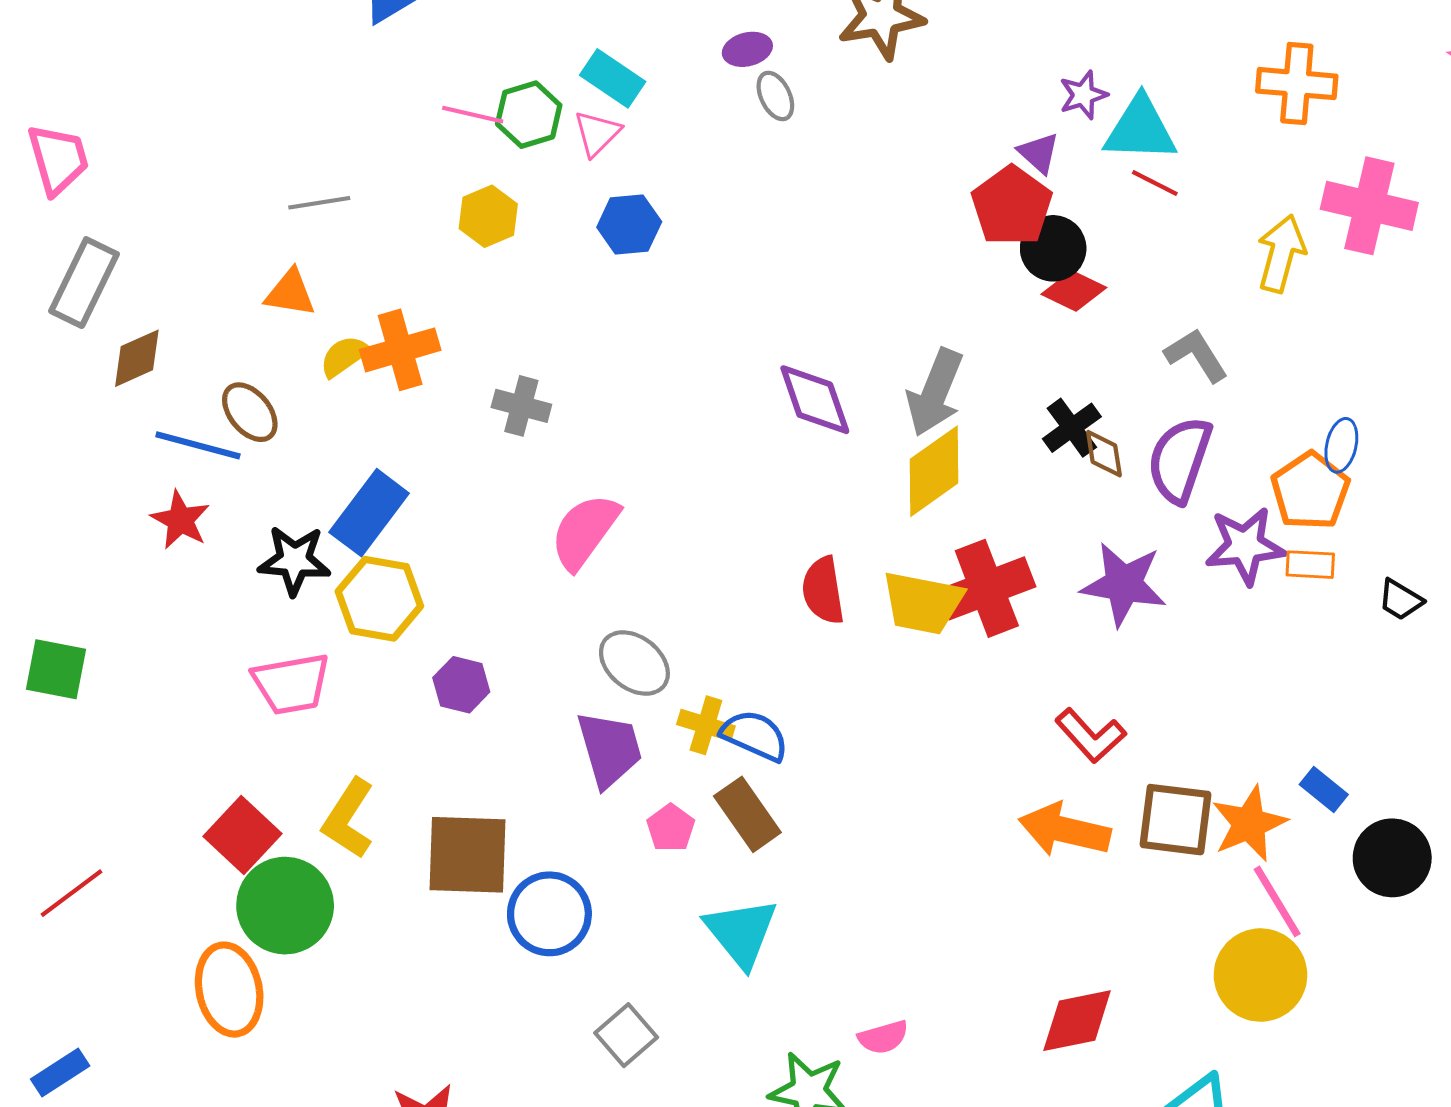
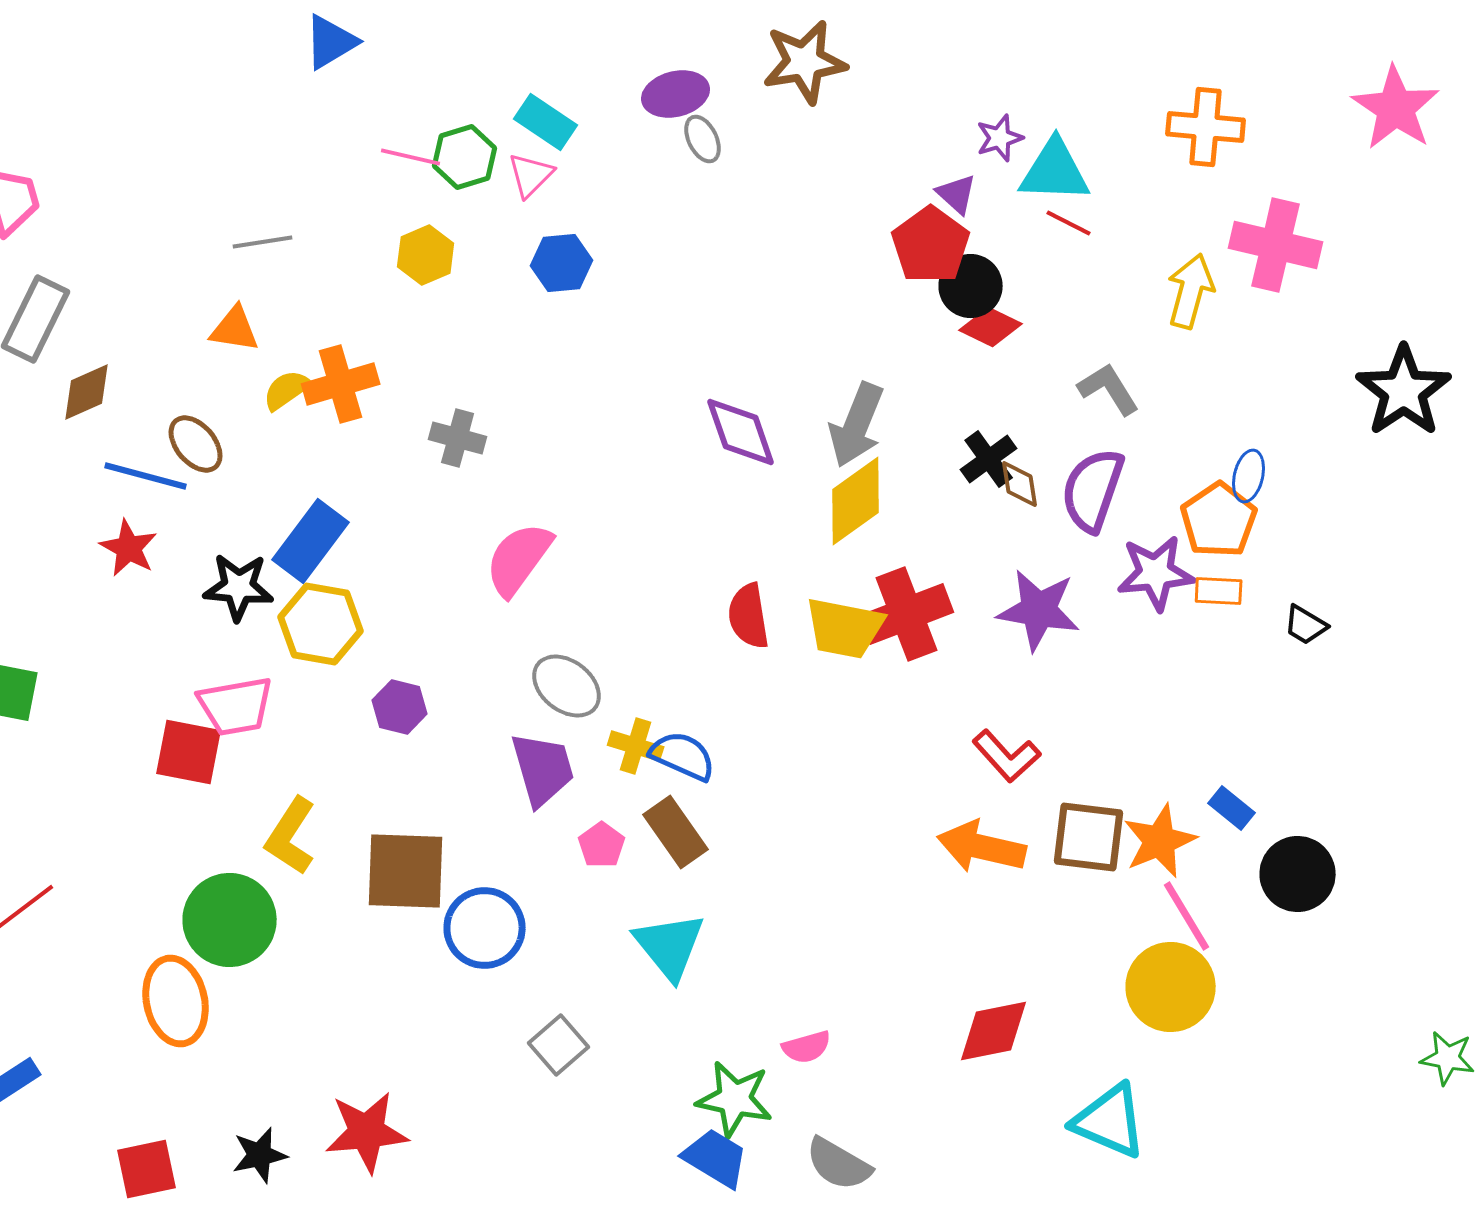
purple ellipse: (747, 49) -> (676, 94), size x1.4
red square: (243, 835) -> (189, 752), moved, turned -32

